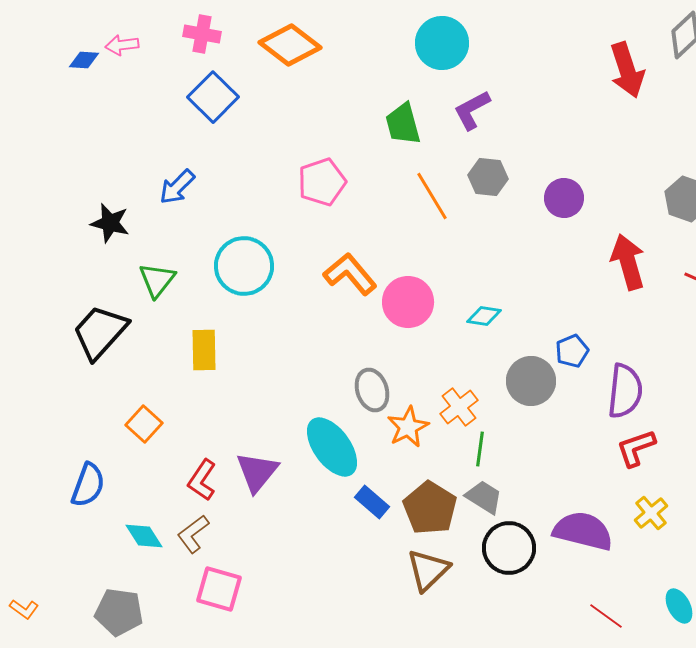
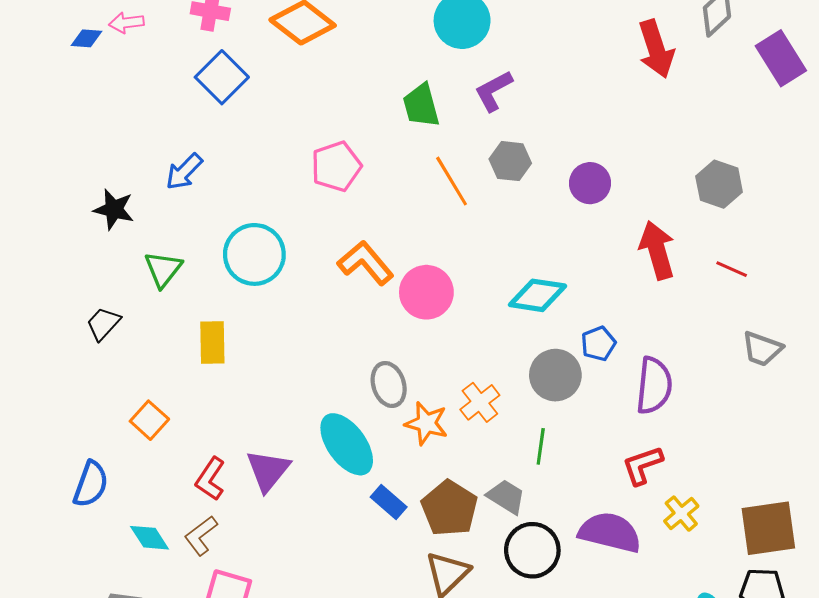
cyan diamond: (484, 316) -> (538, 295), moved, size x1.6
black trapezoid: (100, 332) -> (103, 324), size x0.6
orange star: (408, 427) -> (426, 423), turned -30
red L-shape: (636, 448) -> (642, 465), moved
green line: (480, 449) -> (541, 446), moved

